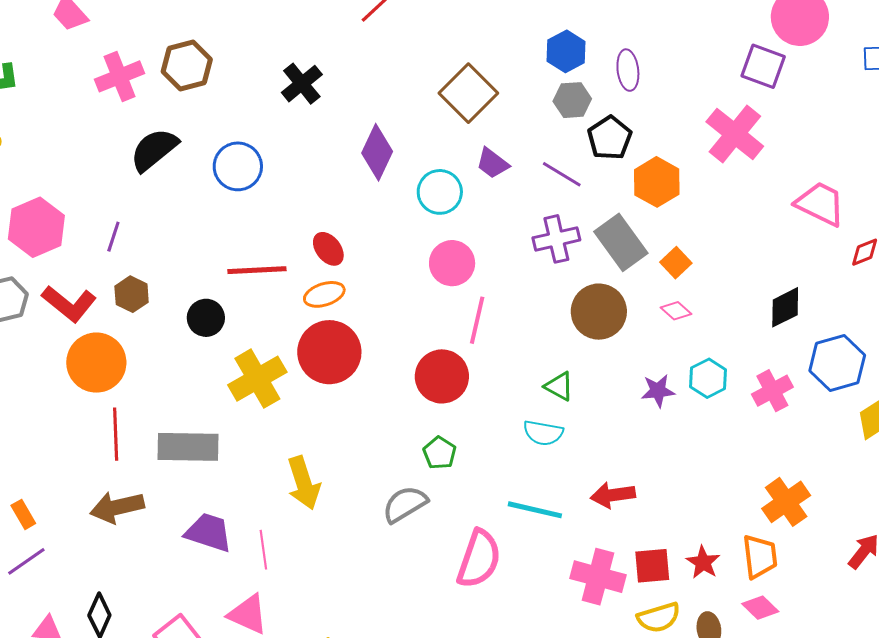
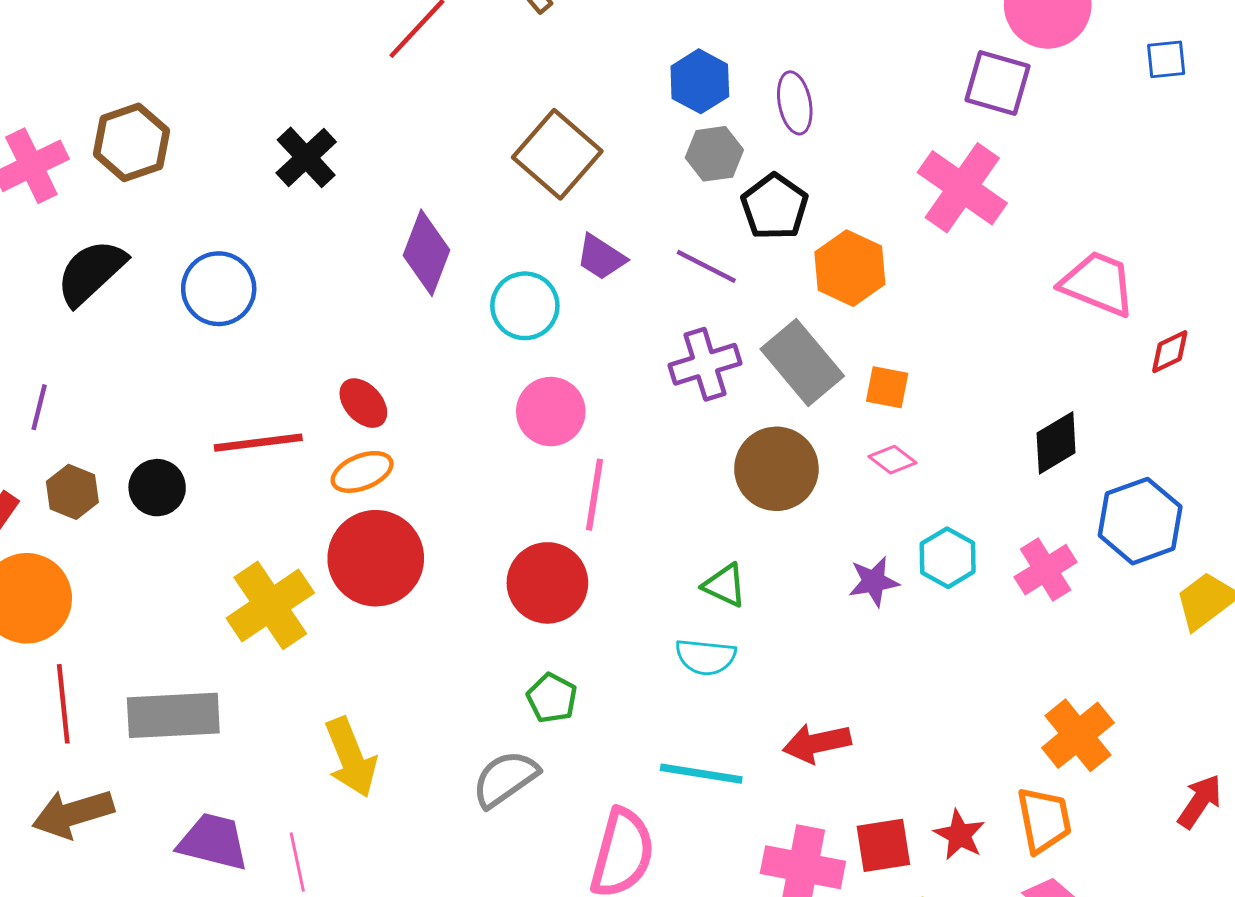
orange square: (676, 263) -> (887, 387), turned -32
black circle: (206, 318) -> (157, 488), moved

